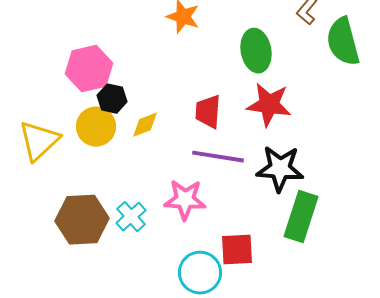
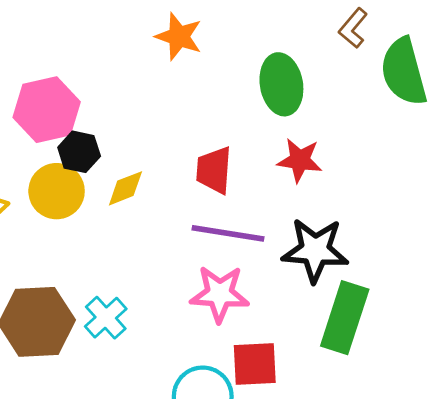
red star: (269, 105) -> (300, 160), size x0.7
pink star: (185, 200) -> (220, 294), moved

